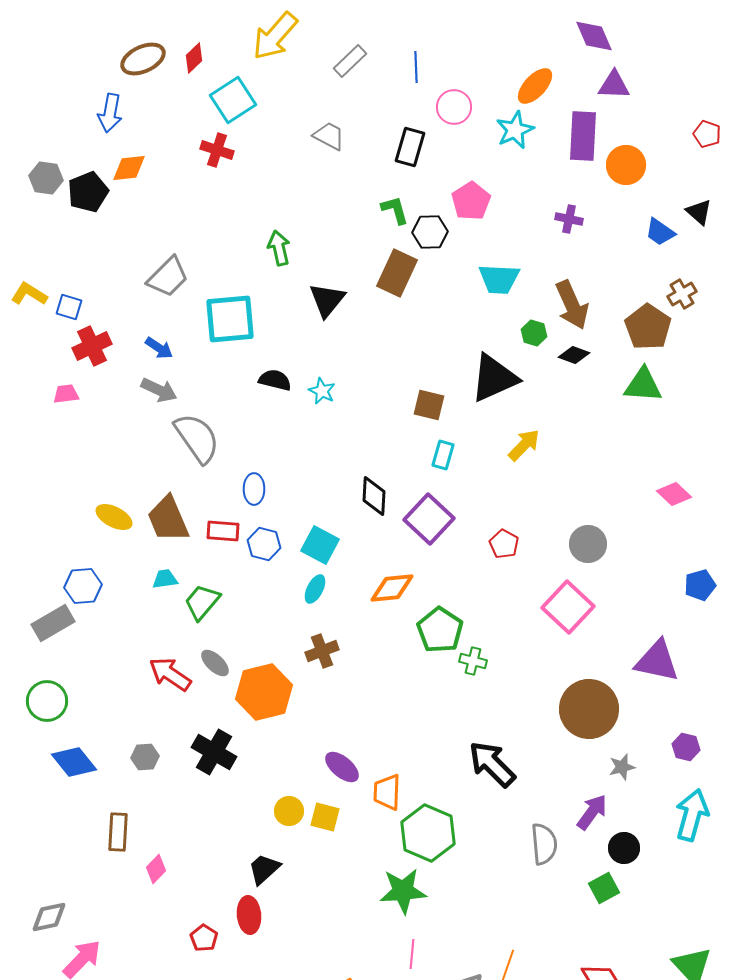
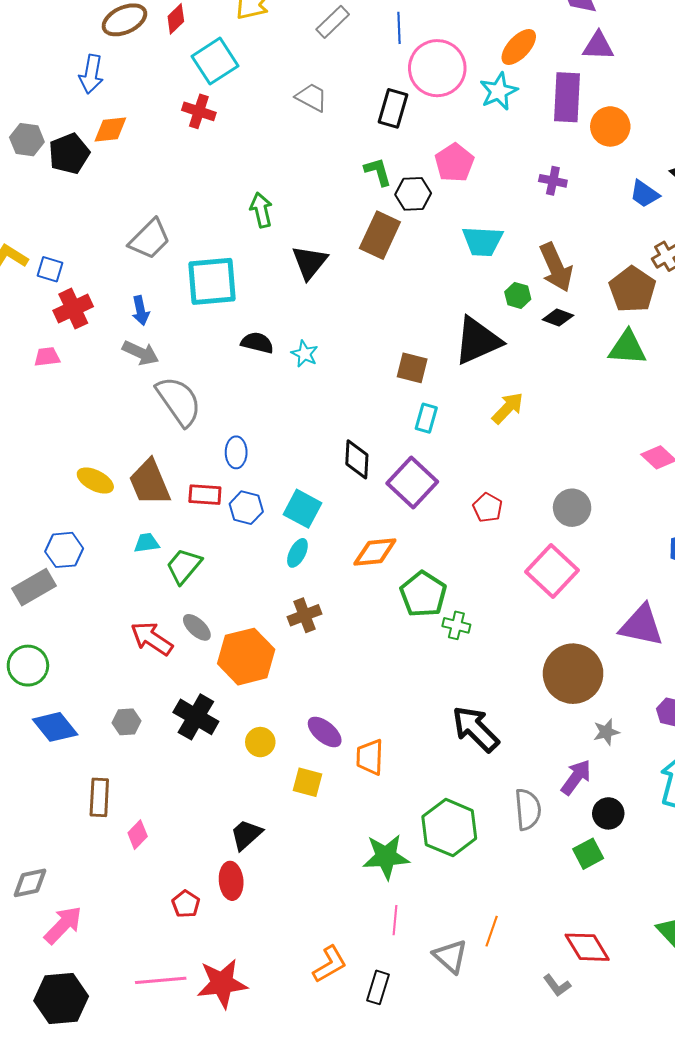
pink circle: (454, 107) -> (437, 68), size x1.6
blue arrow: (159, 348) -> (141, 311), turned 44
yellow circle: (289, 811) -> (260, 742), moved
green hexagon: (428, 833) -> (449, 828), moved

